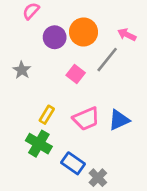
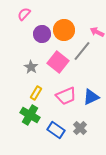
gray star: (22, 70) -> (31, 67), moved
pink square: (76, 74) -> (58, 62), size x1.5
gray cross: (98, 178) -> (80, 128), moved

